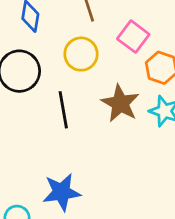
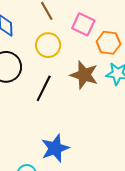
black line: (63, 110) -> (44, 88), turned 48

